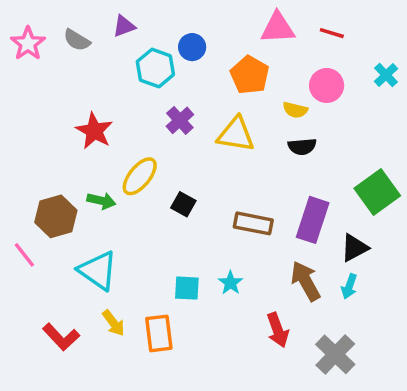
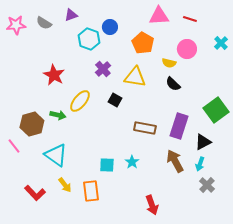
pink star: (28, 44) -> (16, 25), turned 30
black semicircle: (302, 147) -> (173, 84), turned 49
black square: (183, 204) -> (115, 100), moved
red arrow: (278, 330) -> (152, 205), moved
gray cross: (335, 354) -> (207, 185), moved, size x0.7

